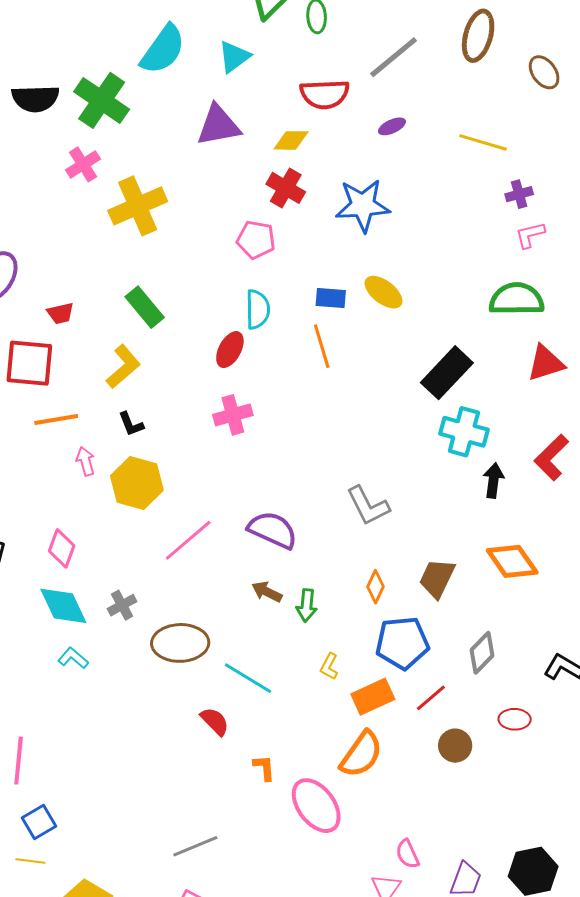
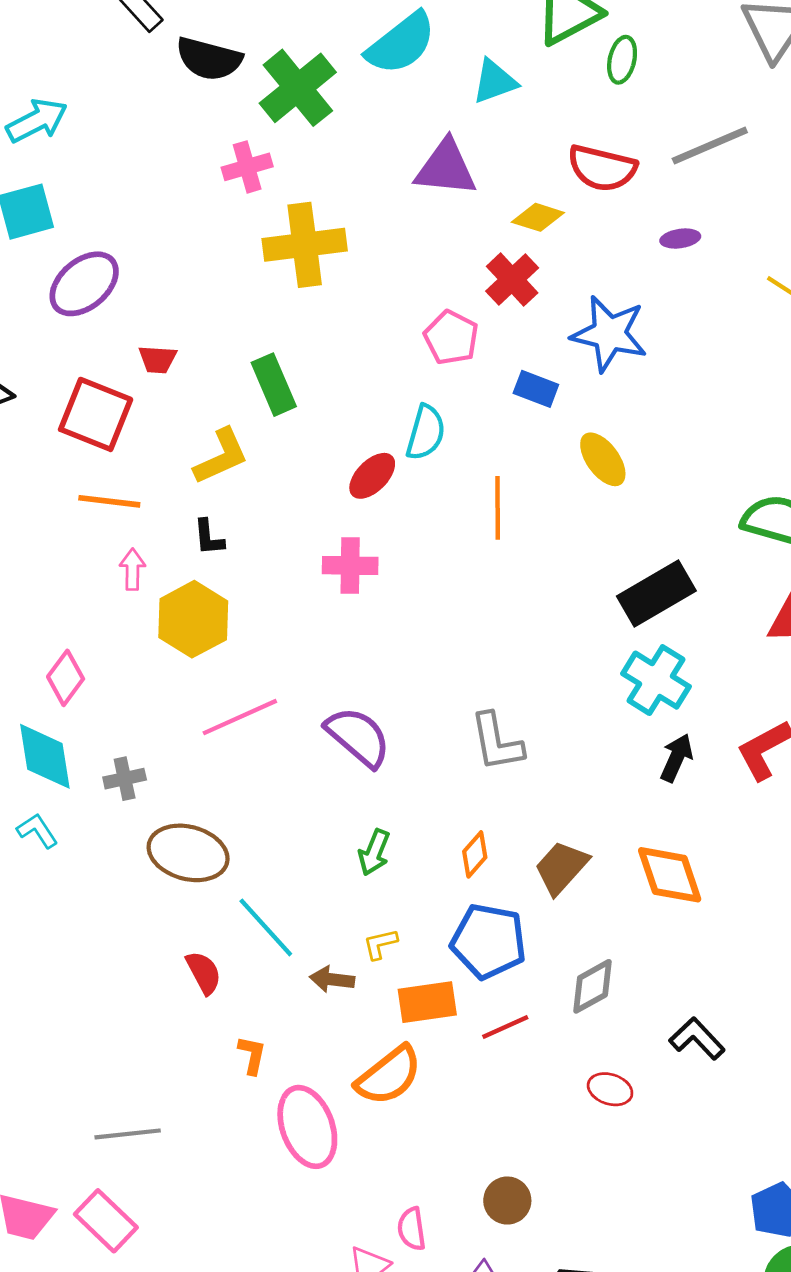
blue rectangle: (331, 298) -> (536, 389), moved
brown arrow: (267, 592) -> (332, 979), moved, turned -36
yellow L-shape: (329, 666) -> (380, 944), turned 32
brown circle: (455, 746) -> (507, 1201), moved

